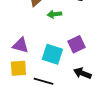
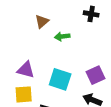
purple square: (76, 44) -> (95, 75), moved

